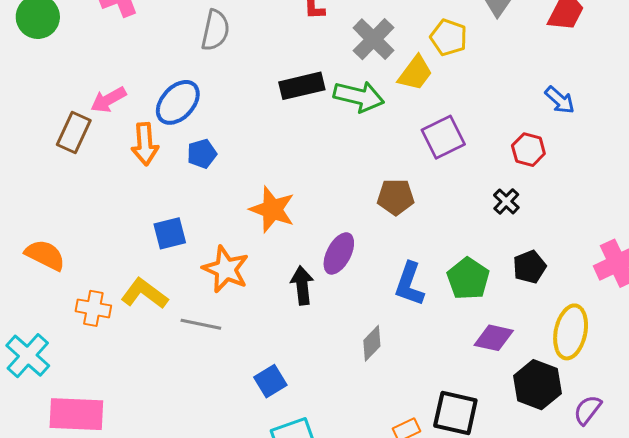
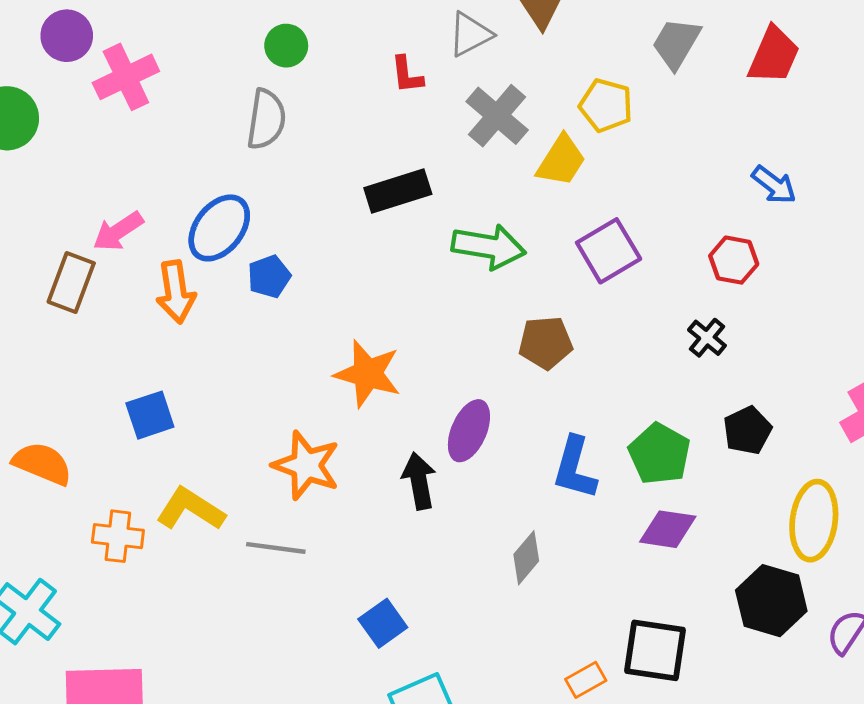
green arrow: (359, 96) -> (489, 247), moved
blue pentagon: (202, 154) -> (269, 276), moved
blue square: (170, 233) -> (150, 415), moved
purple diamond: (494, 338) -> (668, 529), moved

